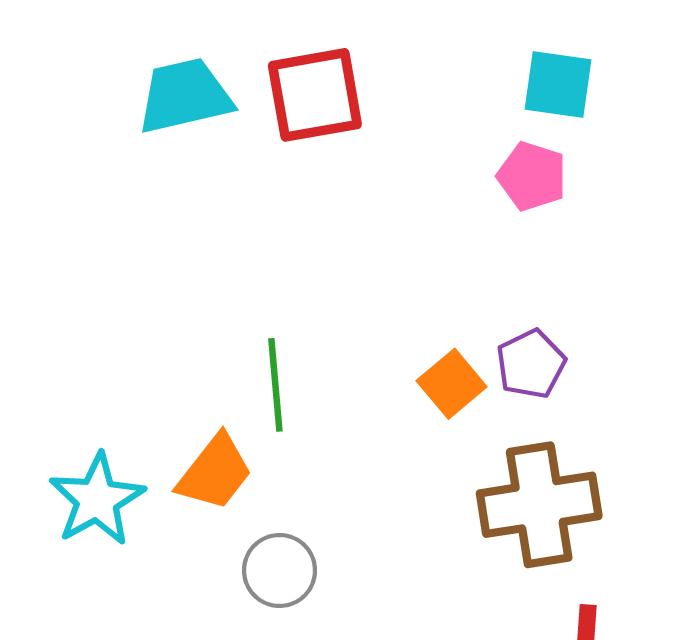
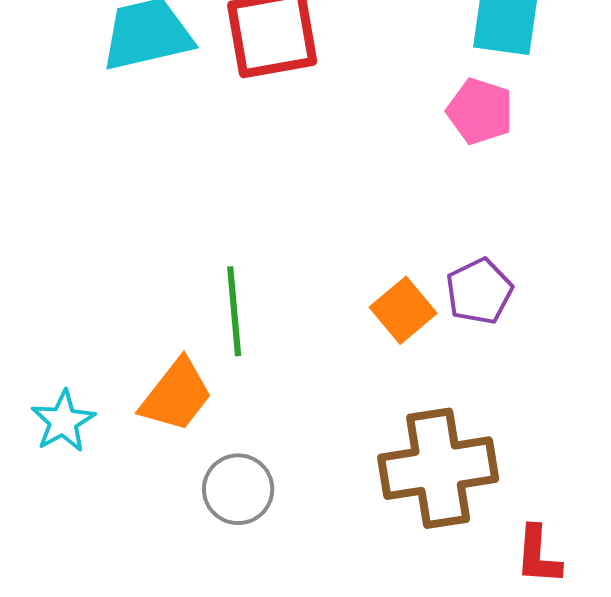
cyan star: (97, 500) -> (63, 421), size x0.7
brown cross: (539, 505) -> (438, 468), moved

